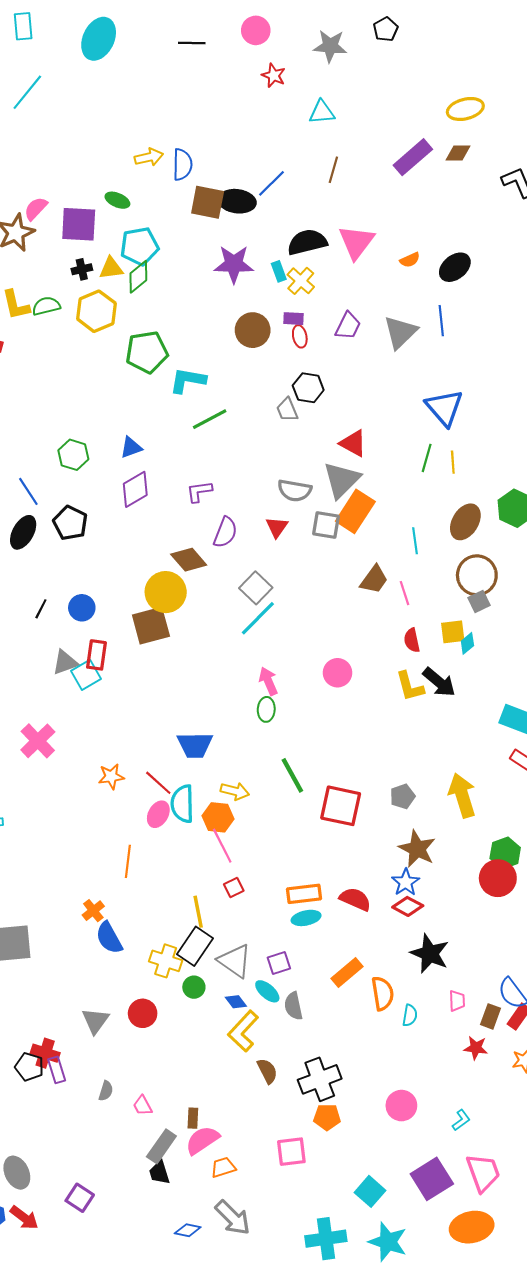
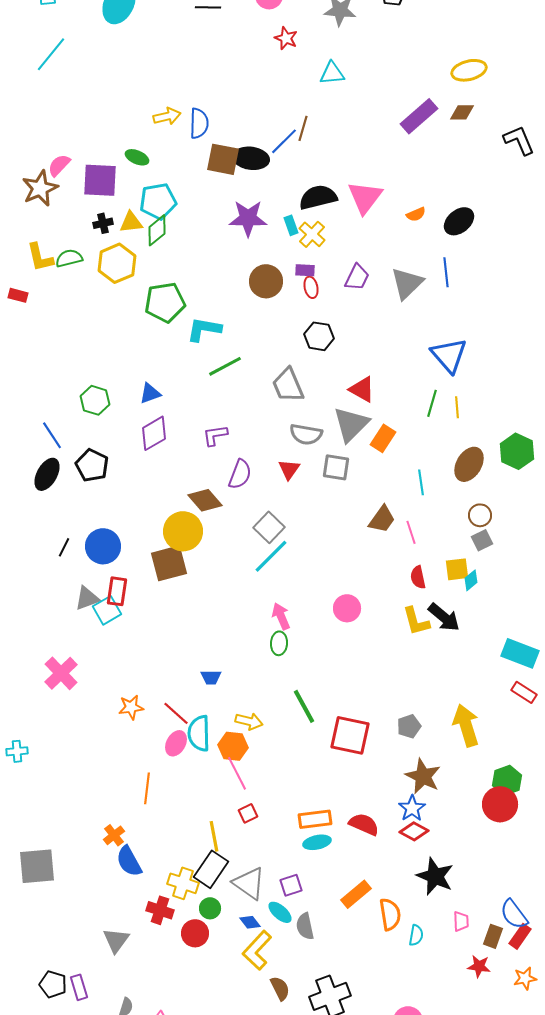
brown line: (333, 170) -> (303, 128), moved
gray trapezoid: (287, 410) -> (288, 385), moved, size x1.5
orange rectangle: (355, 511) -> (383, 438), moved, size x0.7
brown circle: (477, 575) -> (480, 515), size x0.6
blue circle: (82, 608) -> (103, 546), size x1.4
blue trapezoid: (195, 745) -> (211, 677), size x0.6
red circle: (143, 1013) -> (195, 933), moved
red cross: (45, 1053) -> (160, 910), moved

